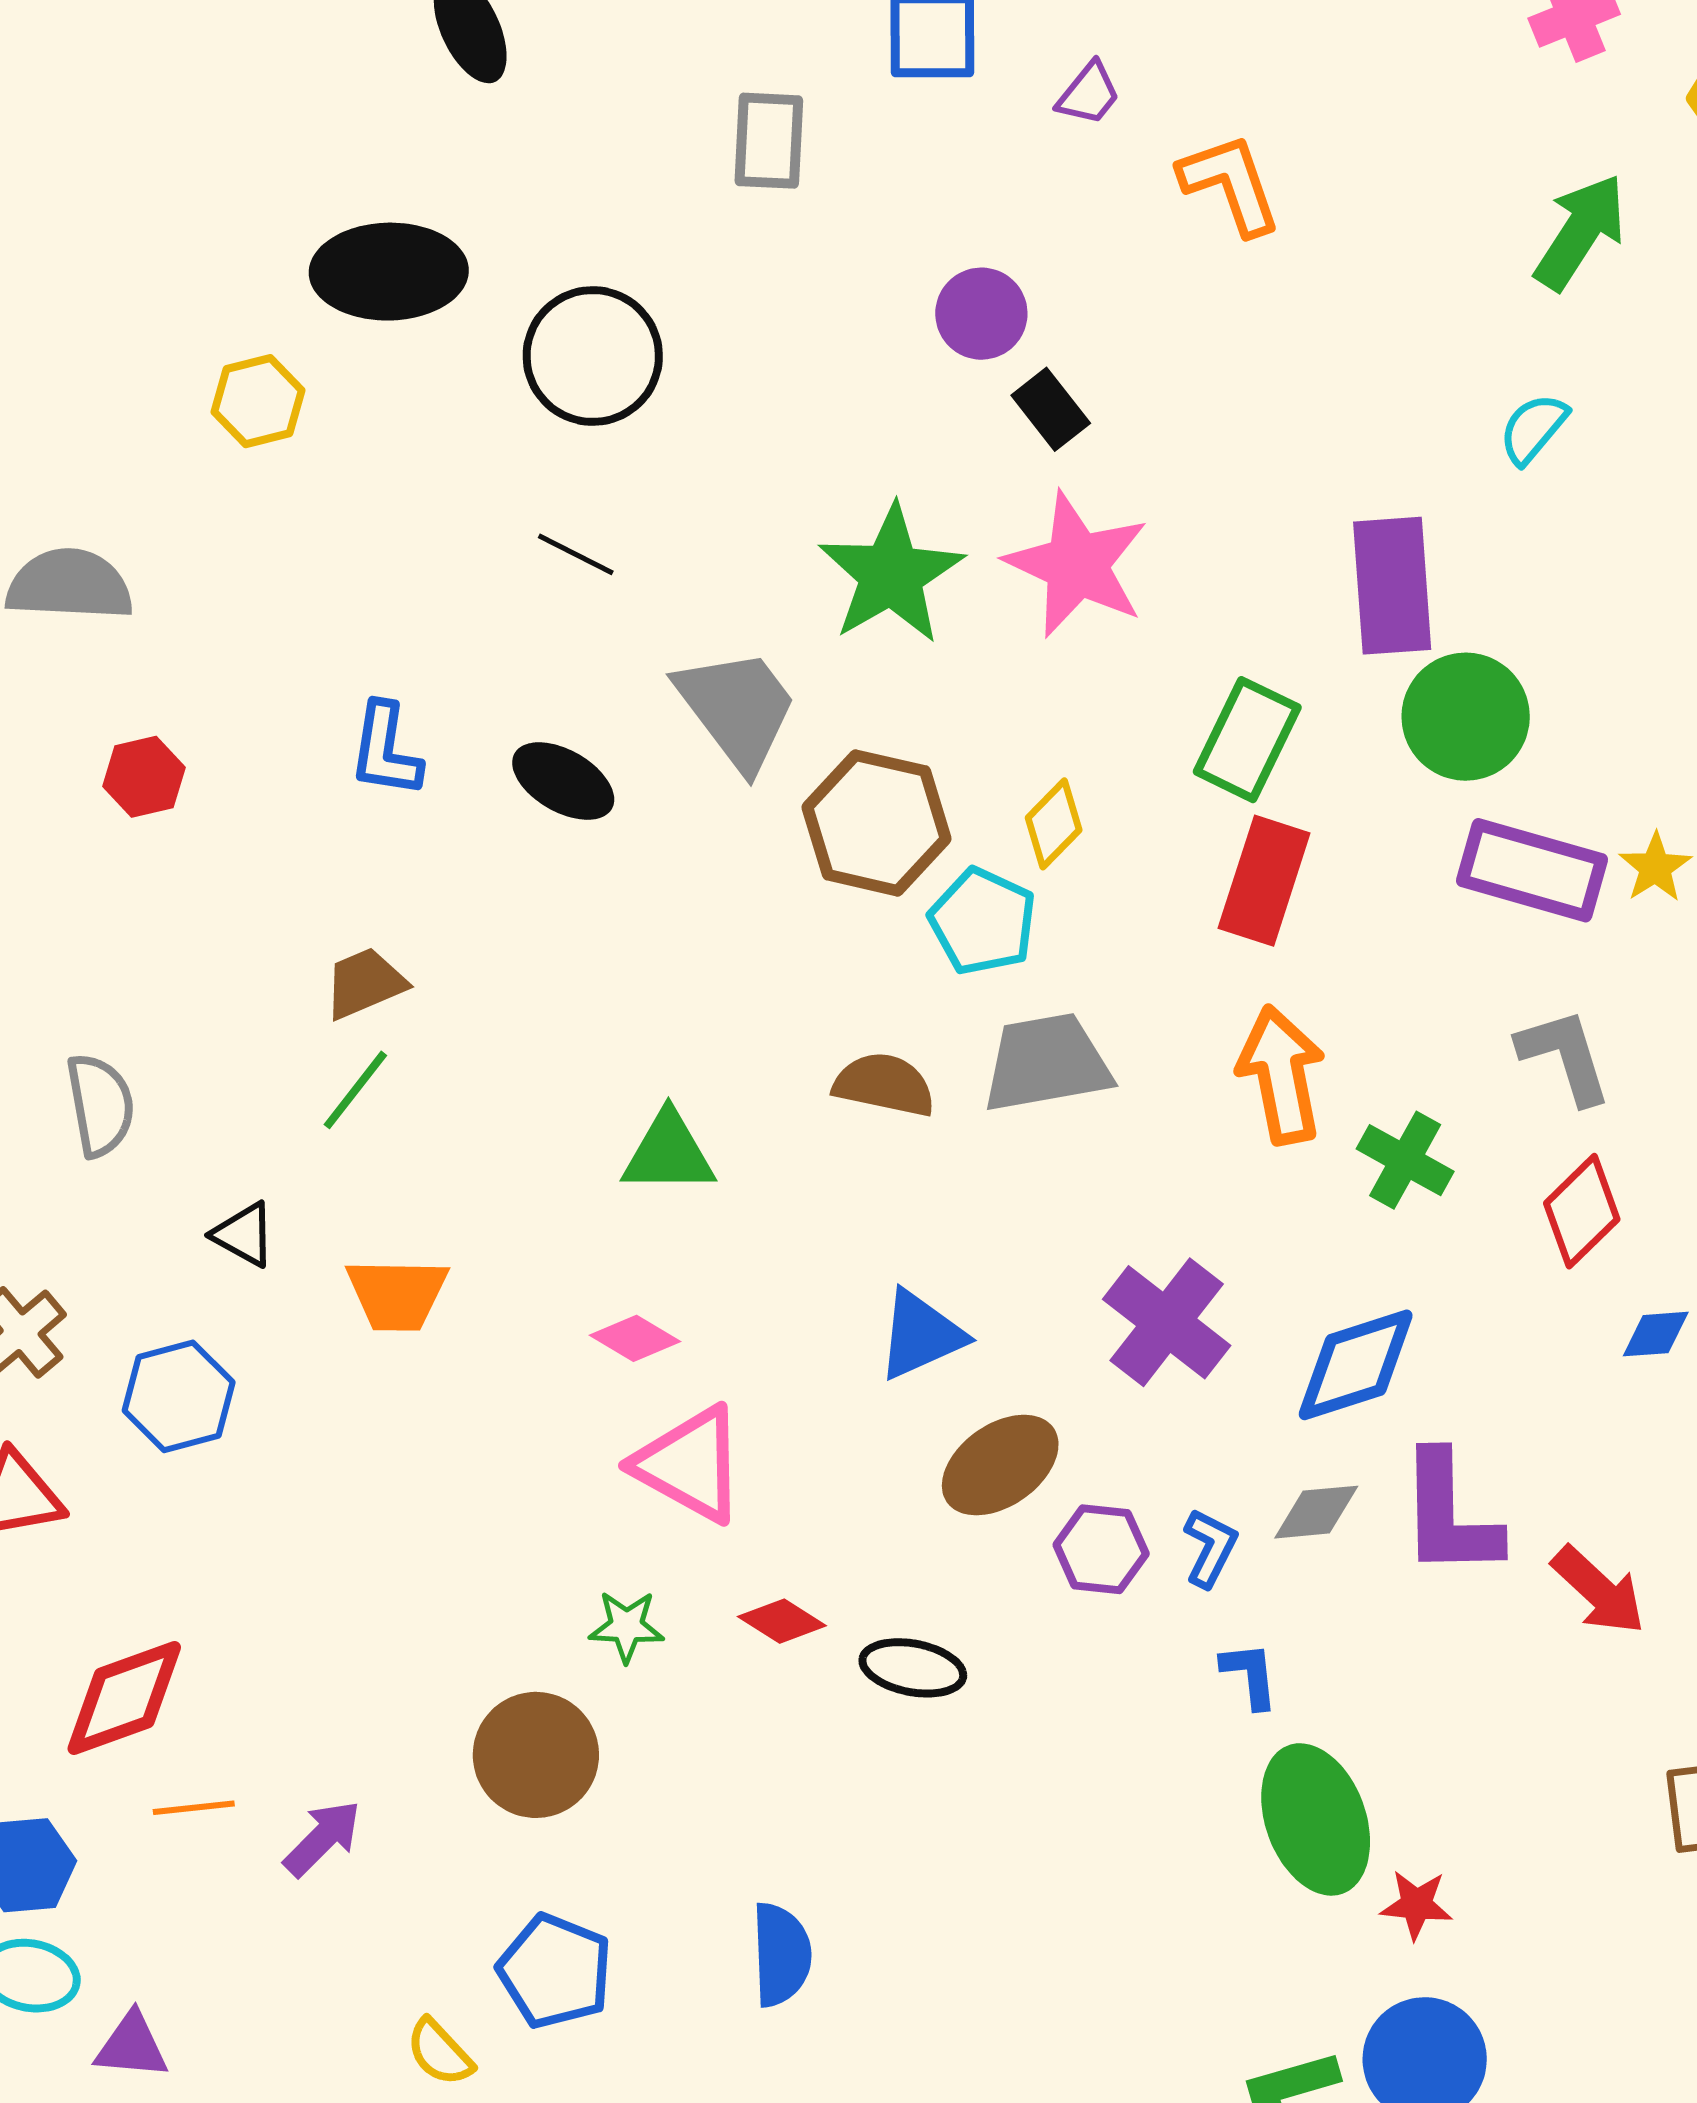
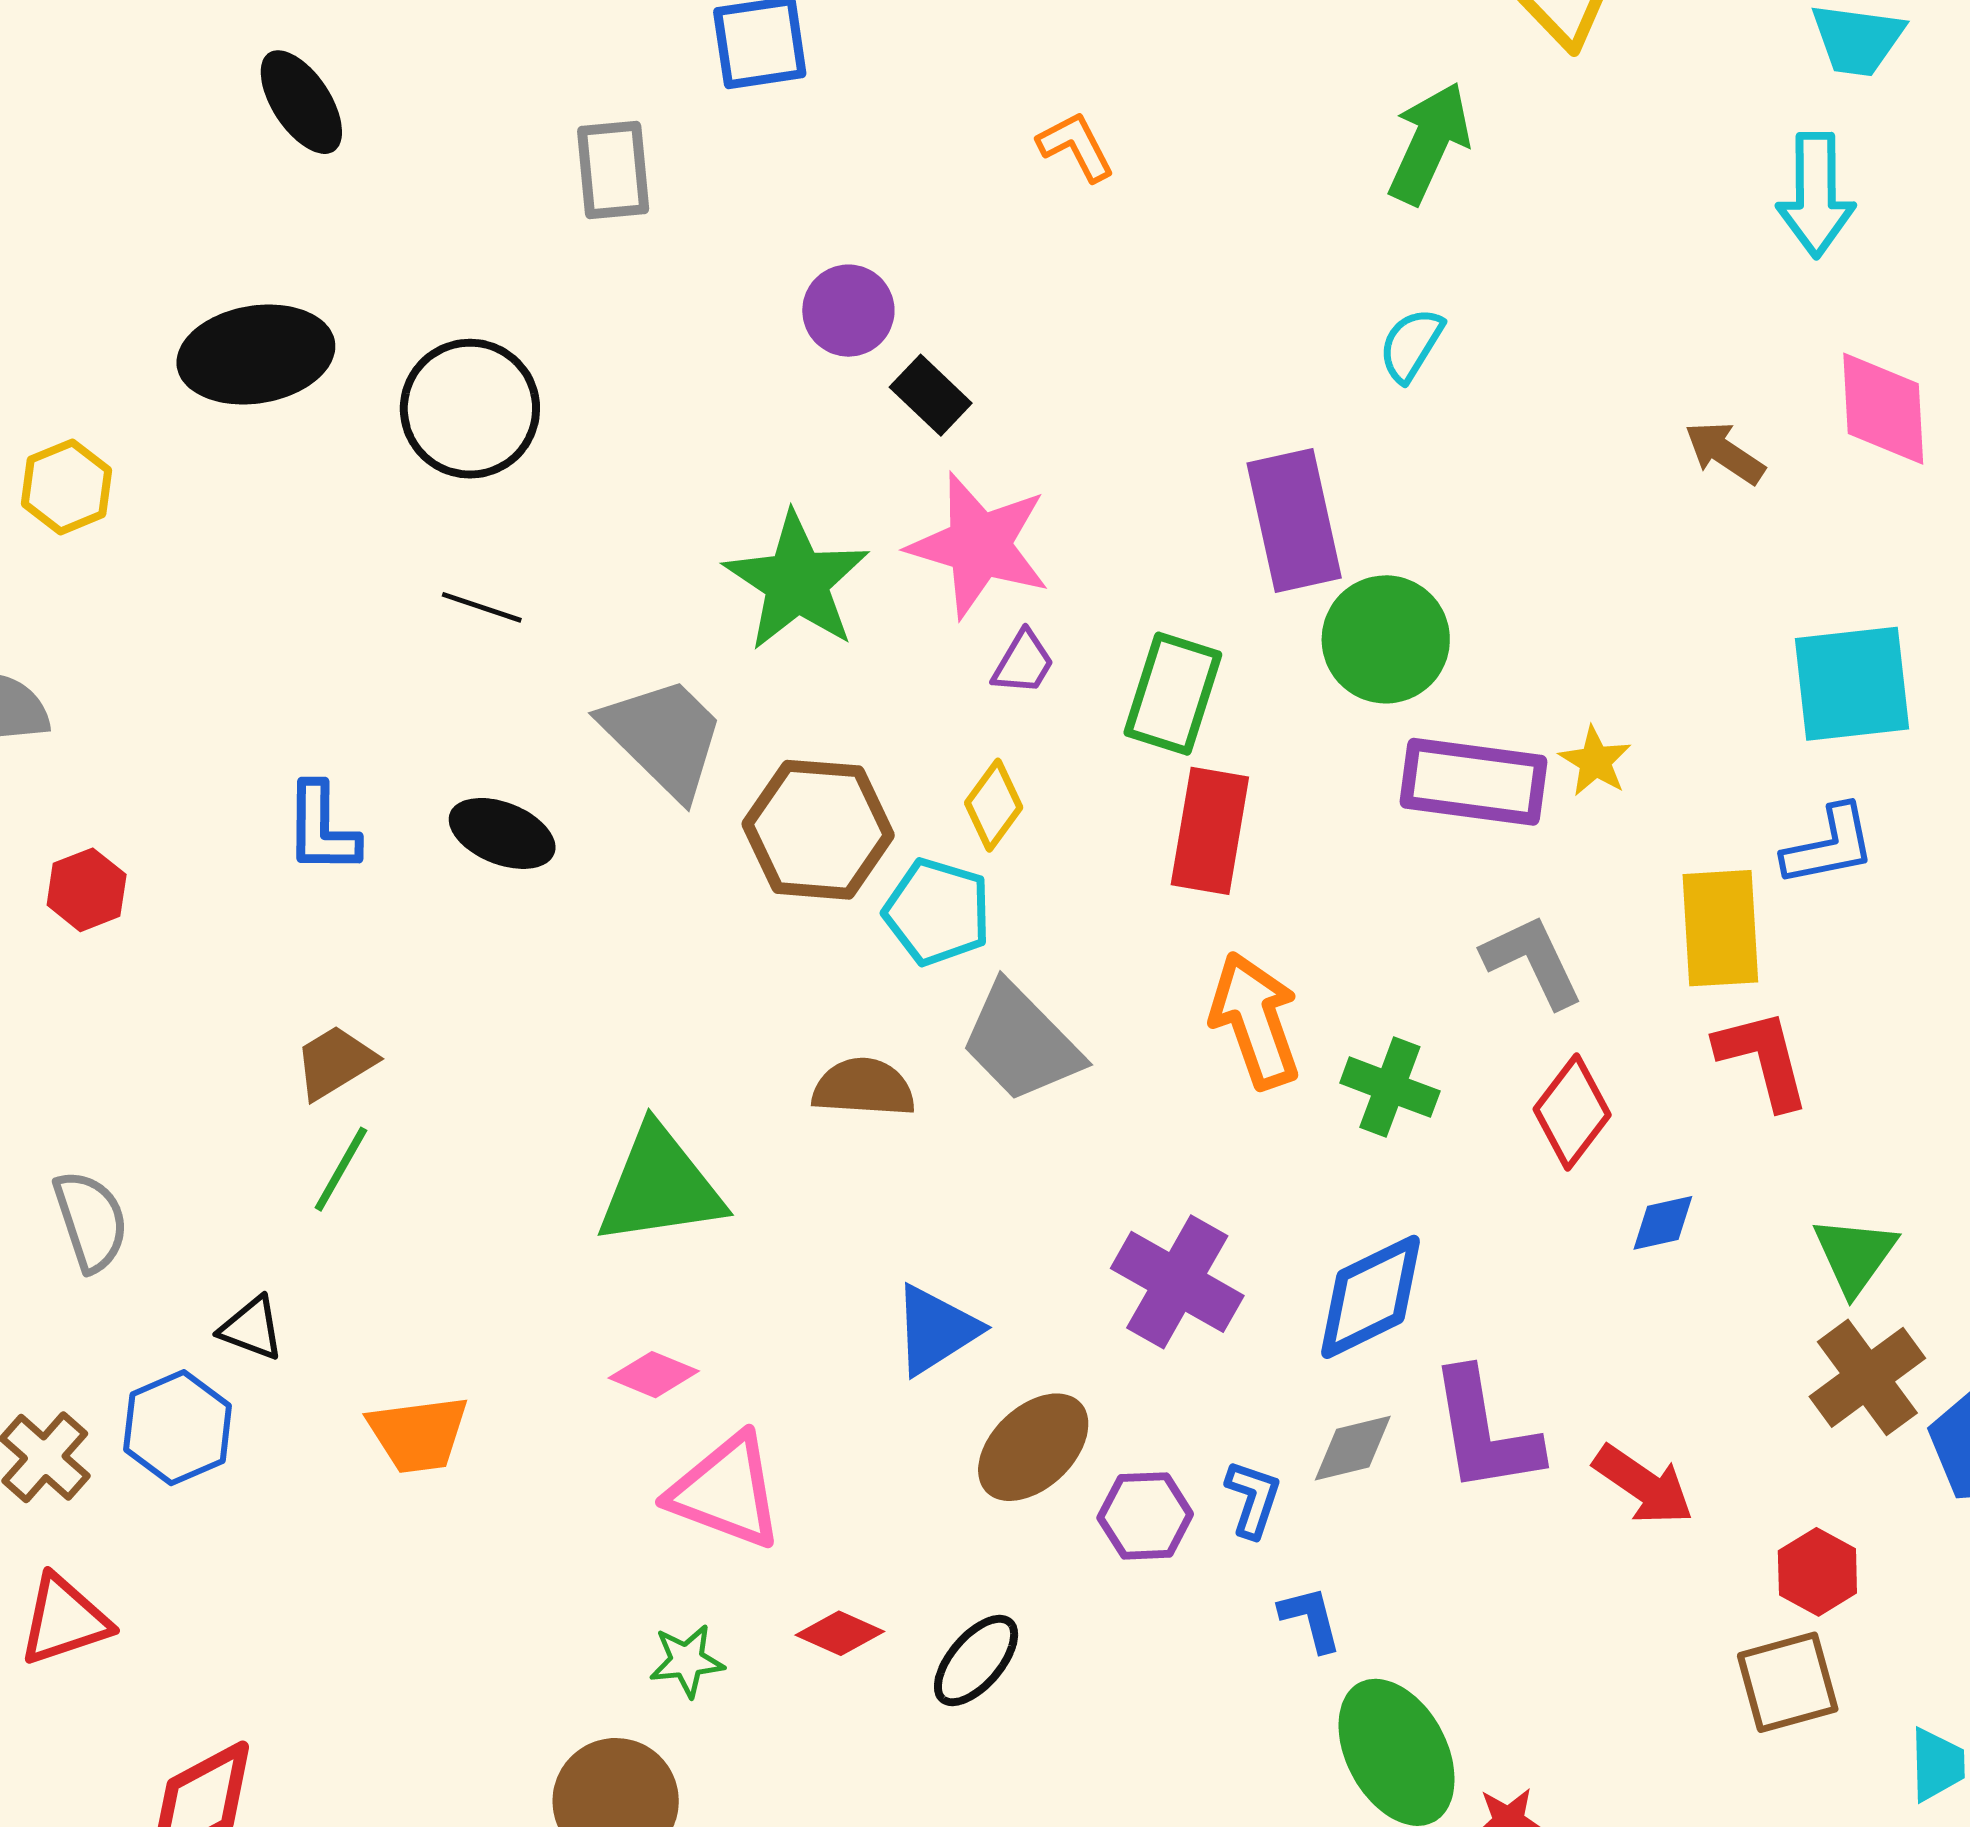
purple trapezoid: (1089, 94) -> (1023, 663), moved
orange L-shape: (1230, 184) -> (1076, 146), size x0.7
yellow hexagon: (258, 401) -> (67, 487), moved
gray trapezoid: (1047, 1063) -> (1021, 1043), turned -116
green triangle: (669, 1153) -> (660, 1186), size x1.4
orange trapezoid: (397, 1294) -> (418, 1434), moved
blue hexagon: (179, 1396) -> (178, 1428), moved
black ellipse: (913, 1668) -> (976, 1661), turned -52

